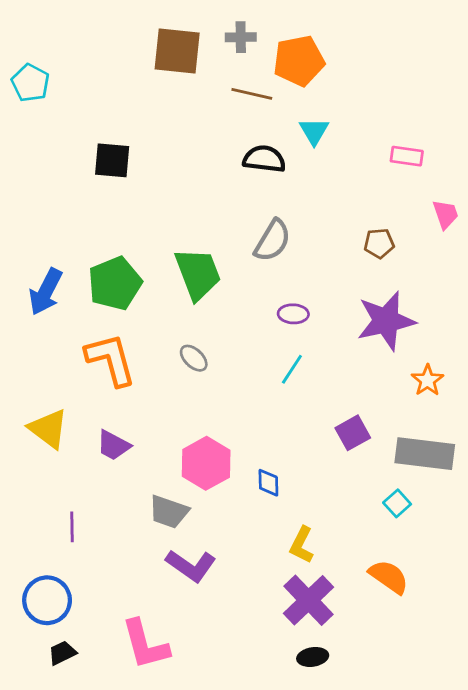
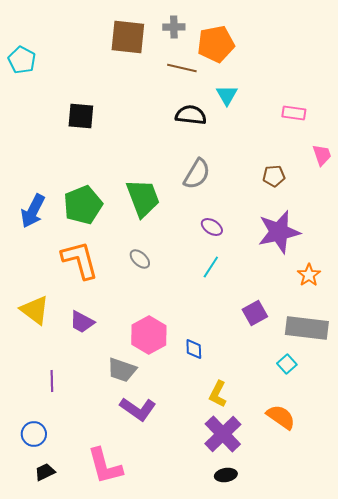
purple ellipse: (293, 314) -> (212, 227), turned 30
blue circle: (47, 600) -> (34, 434), size x0.7

